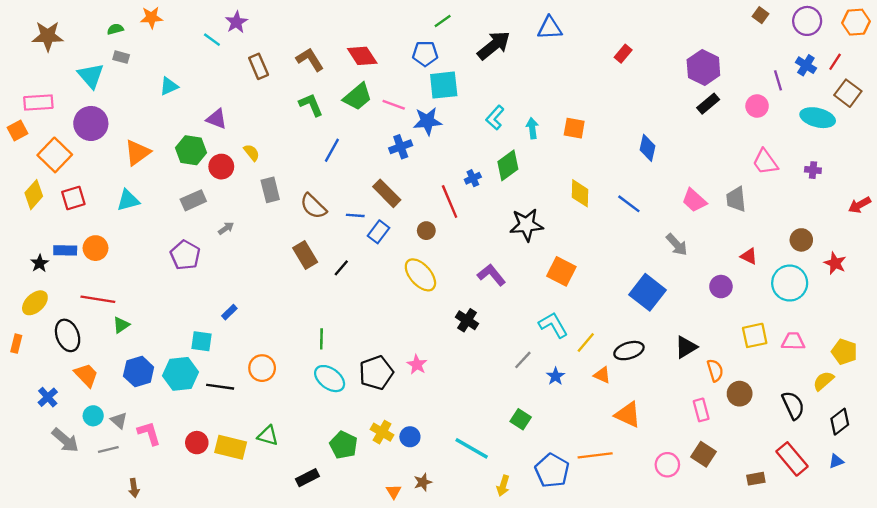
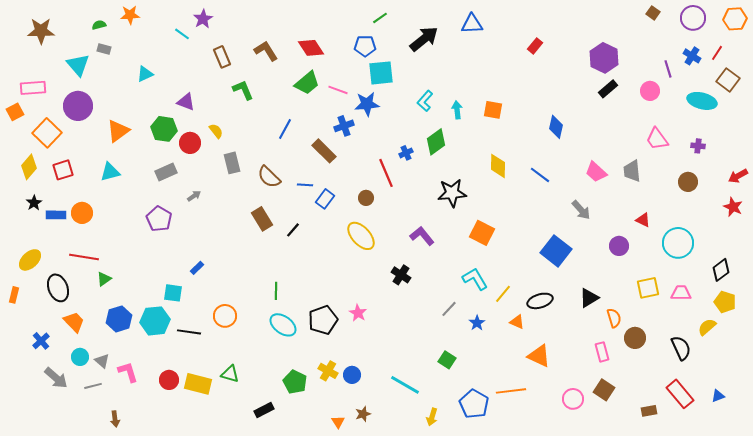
green L-shape: (311, 105) -> (243, 90), moved
brown rectangle: (387, 193) -> (324, 151), moved
brown circle: (801, 240) -> (688, 182), moved
black star: (40, 263) -> (34, 203), moved
red star: (835, 263) -> (733, 207), moved
black diamond: (840, 422) -> (721, 270), moved

